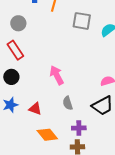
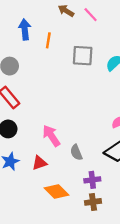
pink arrow: (57, 75) -> (51, 136), moved
red triangle: (35, 109) -> (39, 163), turned -32

